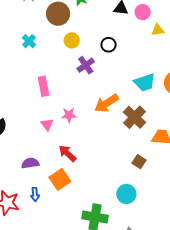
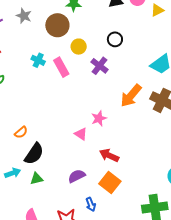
pink rectangle: (43, 86) -> (61, 67), moved

